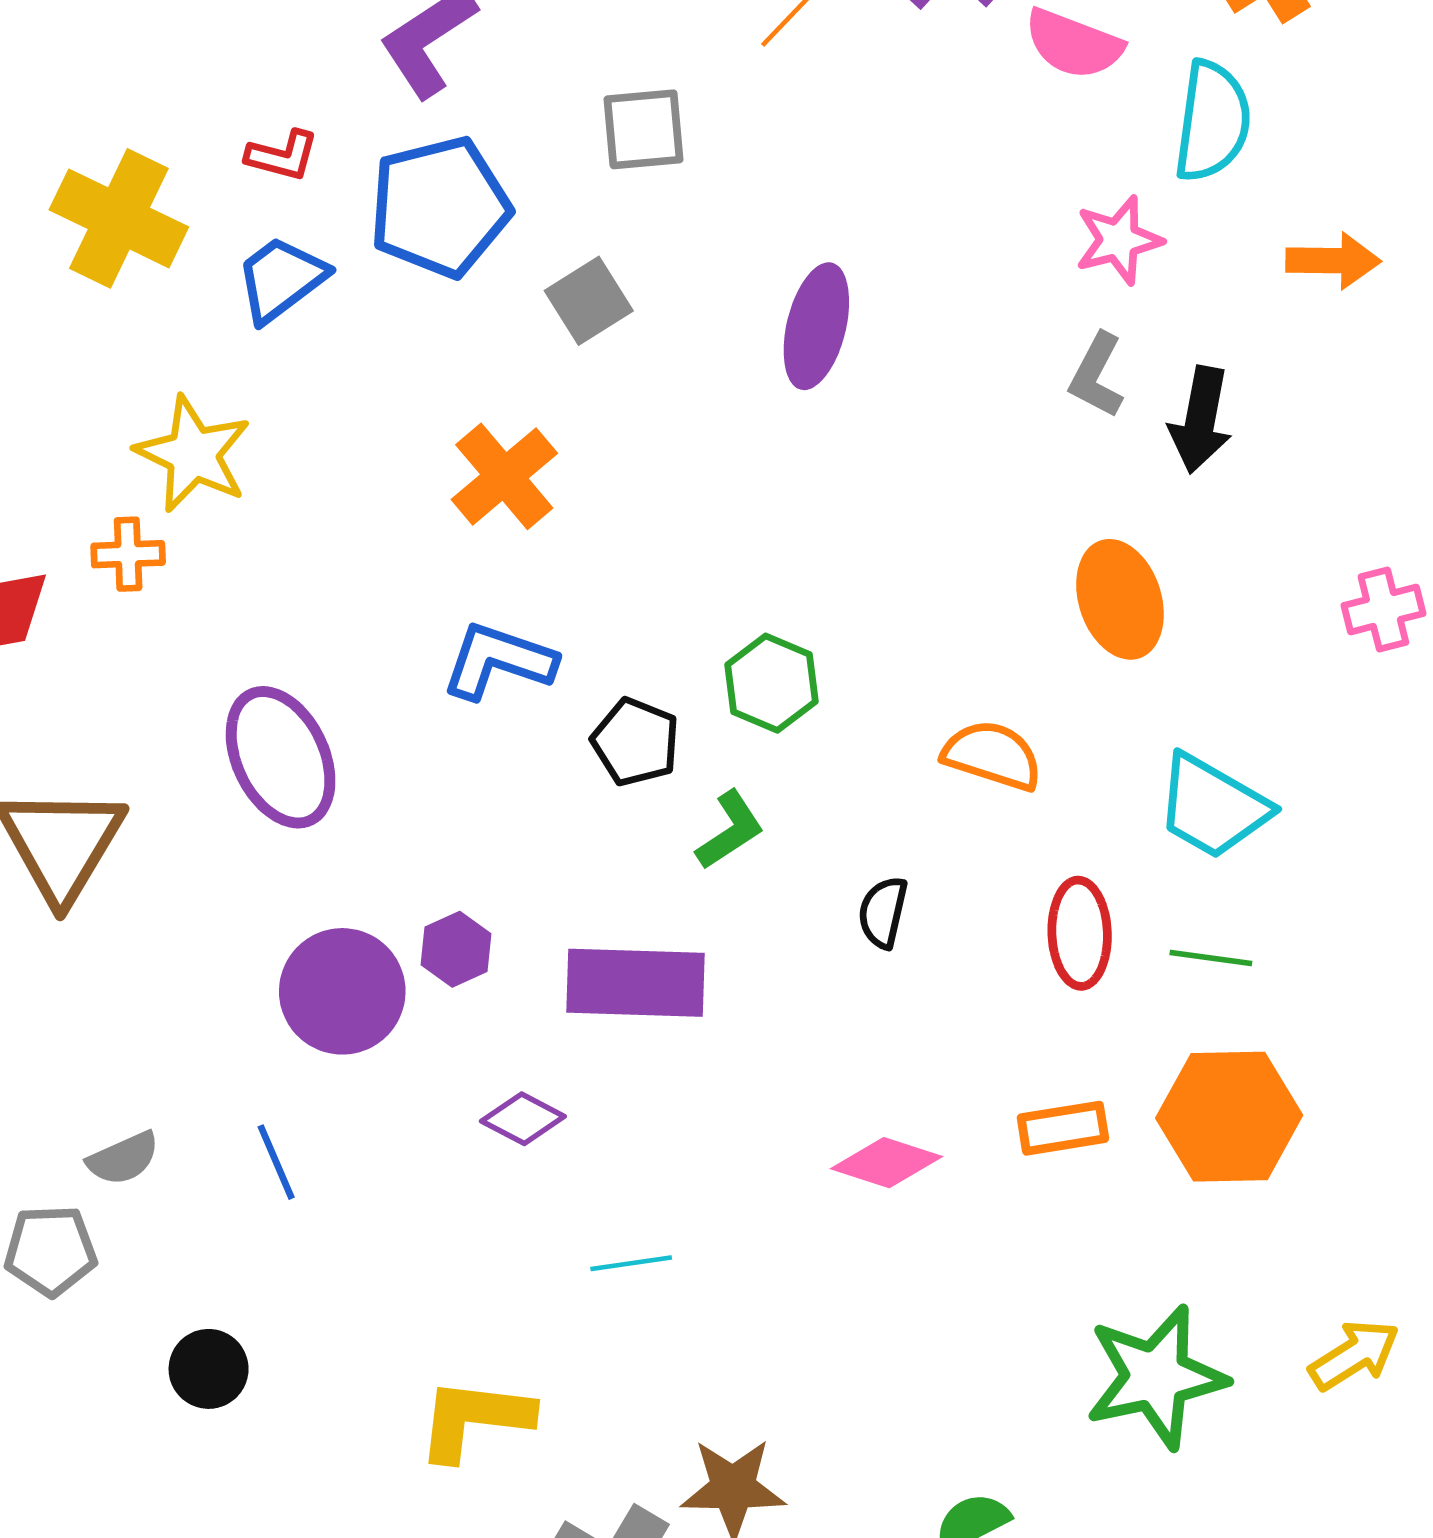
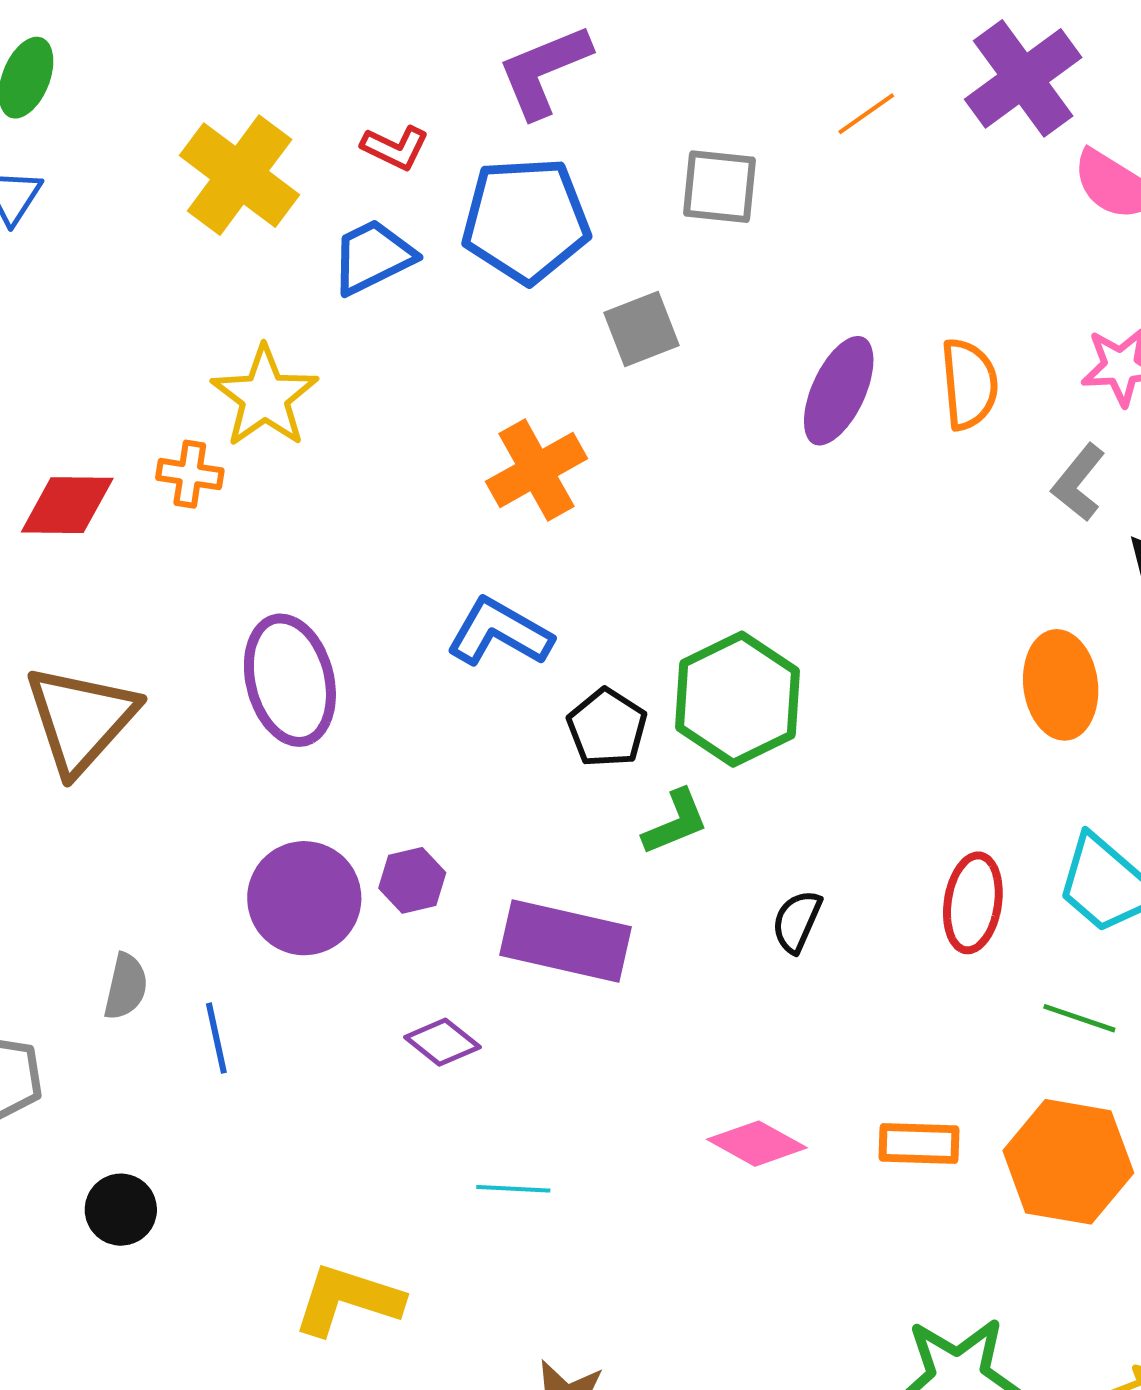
green hexagon: (771, 683) -> (738, 699), size x1.5
orange semicircle: (992, 755) -> (969, 384), moved, turned 56
red ellipse: (1080, 933) -> (973, 903), moved
gray semicircle: (123, 1158) -> (126, 987), moved, turned -64

